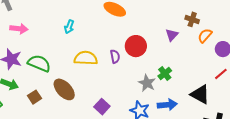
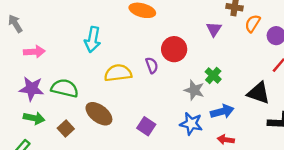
cyan arrow: (69, 27) -> (93, 40), size x1.5

